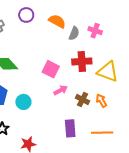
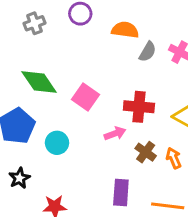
orange semicircle: (57, 21) -> (125, 30), turned -30
red cross: (82, 61) -> (139, 107), moved
pink square: (51, 69) -> (86, 97), moved

